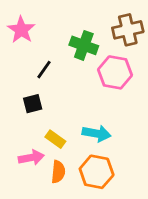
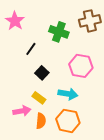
pink hexagon: (115, 72) -> (81, 66), moved
black square: (33, 104) -> (42, 73), moved, turned -32

